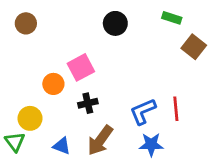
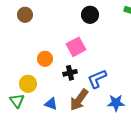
pink square: (81, 67) -> (76, 47), moved
blue L-shape: (143, 111) -> (97, 79), moved

